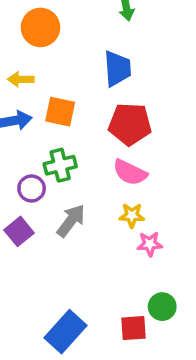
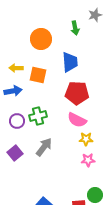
orange circle: (40, 27) -> (41, 39), moved
orange square: (60, 112) -> (38, 75), moved
purple circle: (32, 188) -> (17, 121), moved
yellow star: (132, 215) -> (86, 139), moved

